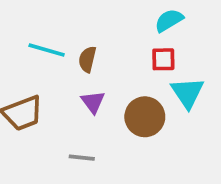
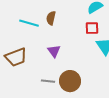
brown semicircle: (87, 59) -> (51, 18), moved
brown circle: (145, 117) -> (70, 81), moved

